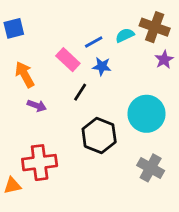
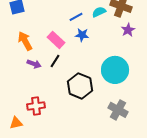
pink rectangle: (68, 60) -> (56, 40), moved
black line: (80, 92) -> (55, 61), moved
red cross: (40, 163) -> (36, 106), size x0.7

